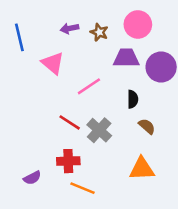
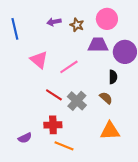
pink triangle: (53, 63) -> (39, 60), moved
black semicircle: (133, 99) -> (113, 77), moved
brown semicircle: (147, 126) -> (106, 98), moved

